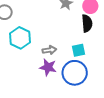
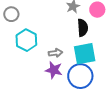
black semicircle: (87, 23) -> (83, 28), moved
cyan square: (79, 50) -> (85, 54), size x1.6

